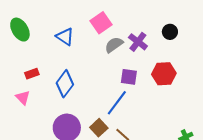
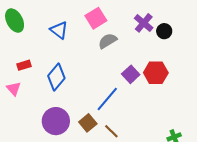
purple cross: (138, 42) -> (144, 23), moved
purple square: (129, 77) -> (131, 74), moved, turned 36

